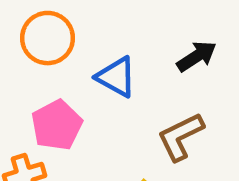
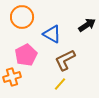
brown L-shape: (181, 137) -> (65, 60), moved

